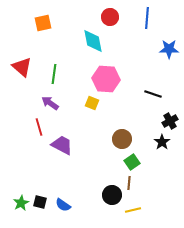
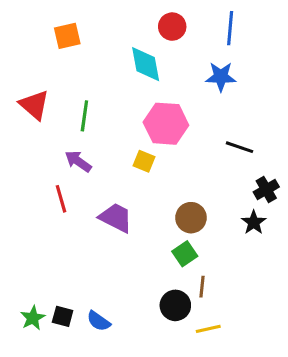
blue star: (169, 49) -> (221, 77), moved
purple trapezoid: (62, 145) -> (116, 218), moved
green square: (132, 162) -> (185, 254), moved

